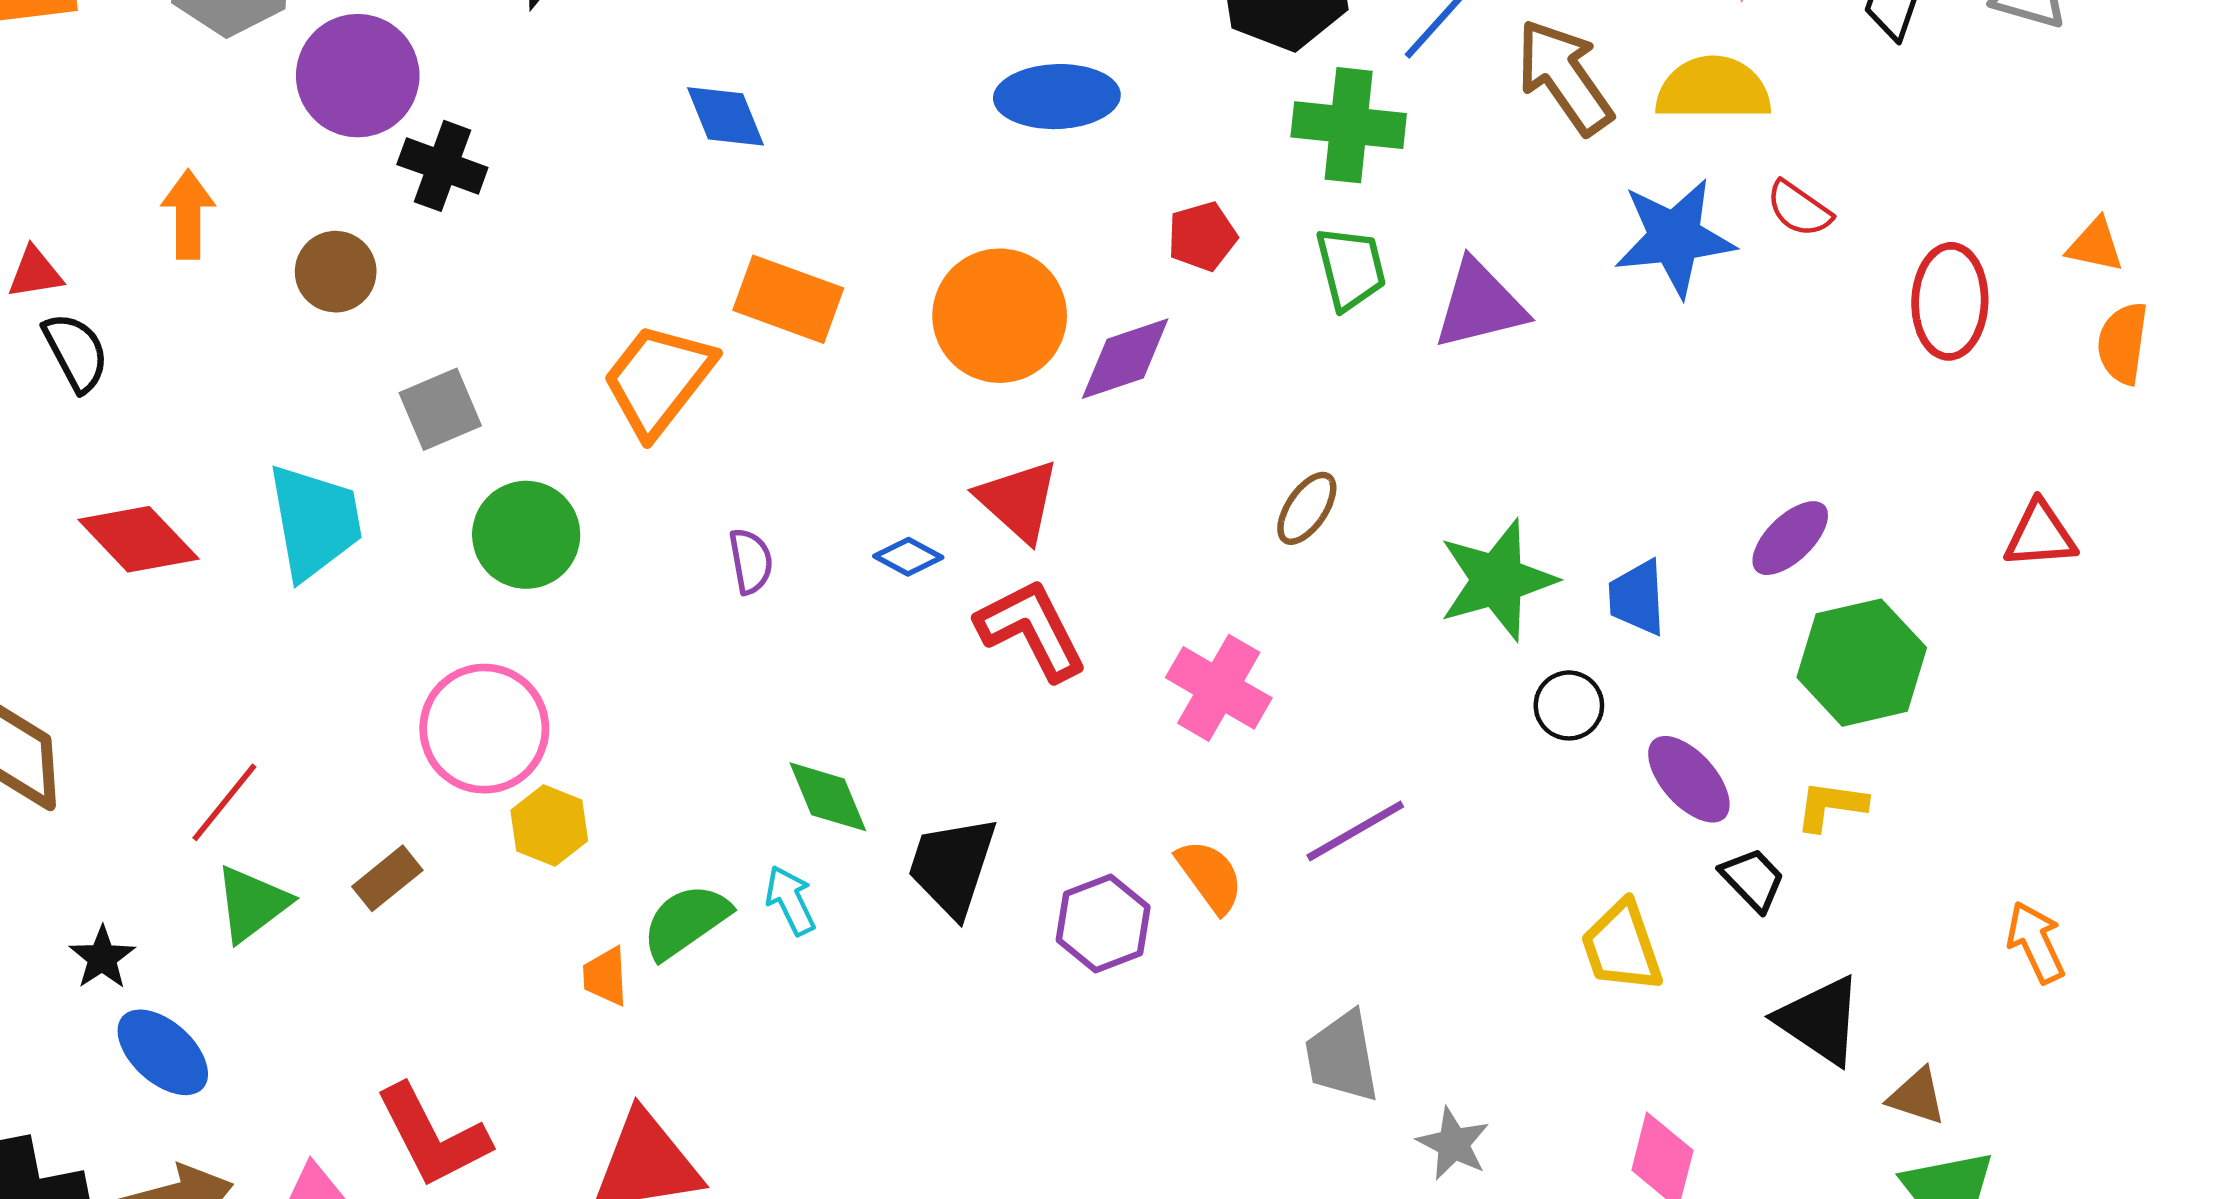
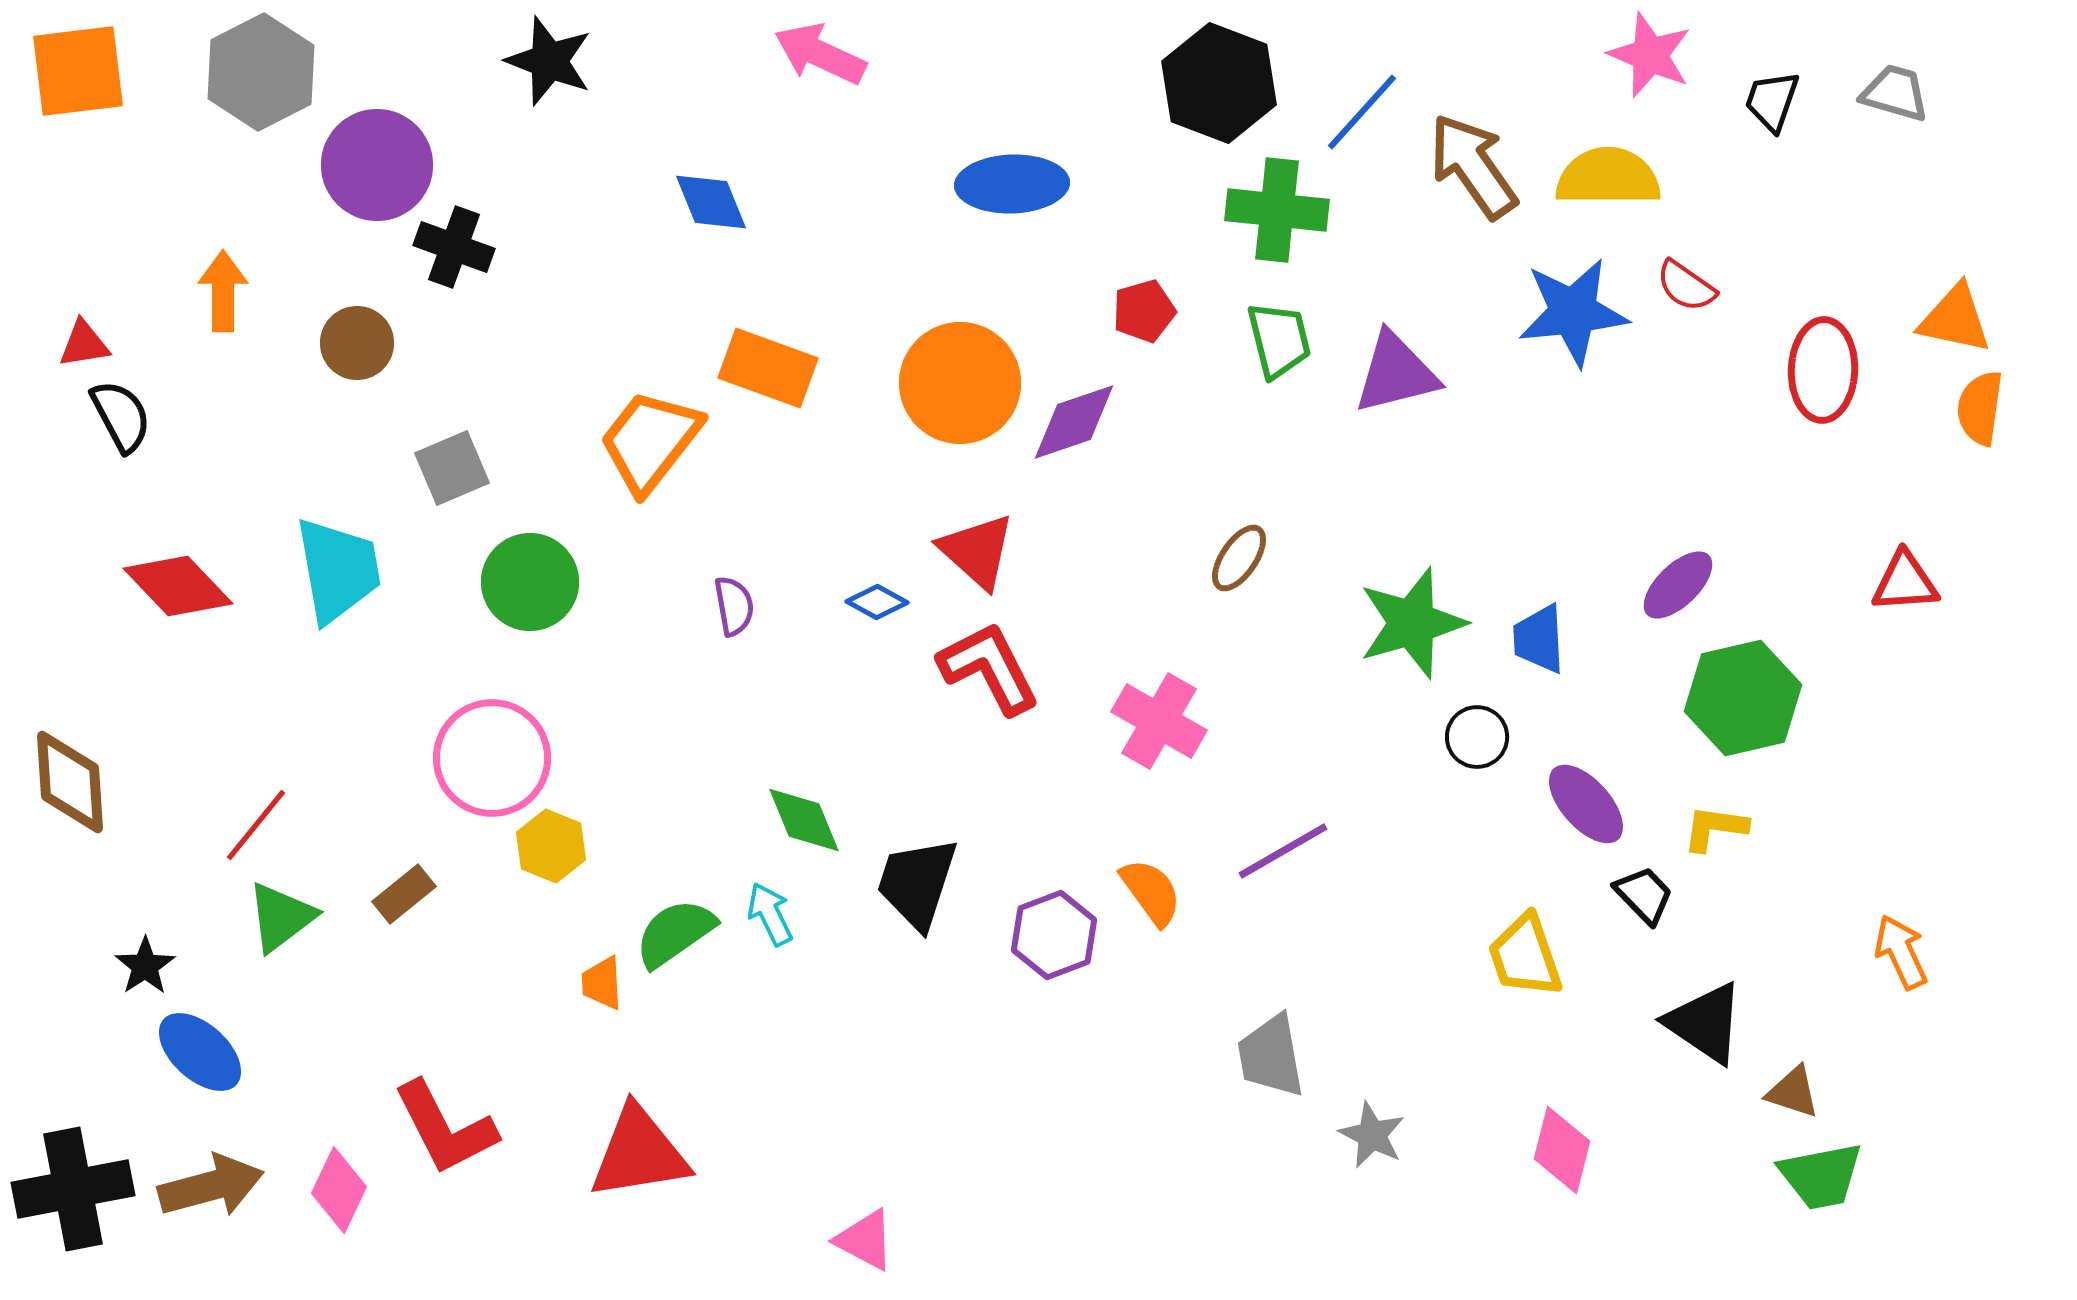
orange triangle: (2095, 245) -> (1955, 319), size x1.4

